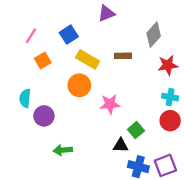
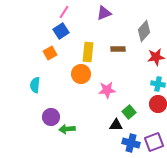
blue square: (69, 35) -> (61, 31), moved
pink line: (31, 36) -> (64, 12), moved
yellow rectangle: (88, 59) -> (88, 52), turned 66
purple circle: (44, 116) -> (51, 117), moved

